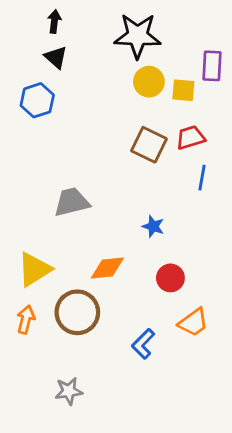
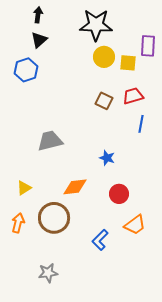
black triangle: (56, 57) -> (39, 40), turned 36
brown square: (149, 145) -> (104, 101), size x0.7
yellow triangle: (34, 269) -> (24, 188), size x0.6

